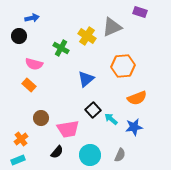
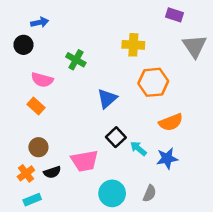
gray triangle: (112, 27) -> (195, 46), moved, turned -40
yellow cross: (87, 36) -> (133, 45), moved, turned -30
brown circle: (41, 118) -> (38, 147), moved
black semicircle: (57, 152) -> (52, 172), moved, turned 32
cyan rectangle: (18, 160) -> (32, 200), moved

